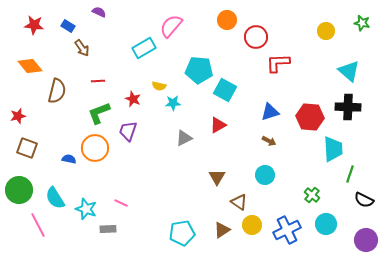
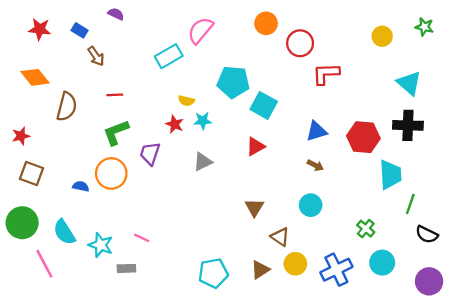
red star: (133, 99) -> (175, 124), moved
gray triangle: (184, 138) -> (203, 162), moved

